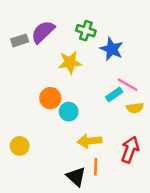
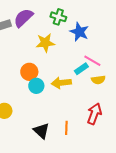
cyan circle: (69, 112) -> (36, 86), moved
yellow arrow: (90, 141) -> (61, 83), moved
black triangle: (76, 177) -> (41, 131), moved

